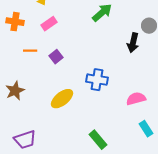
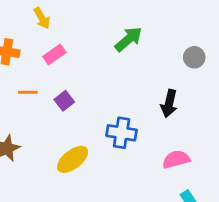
black arrow: (133, 43) -> (169, 103), moved

